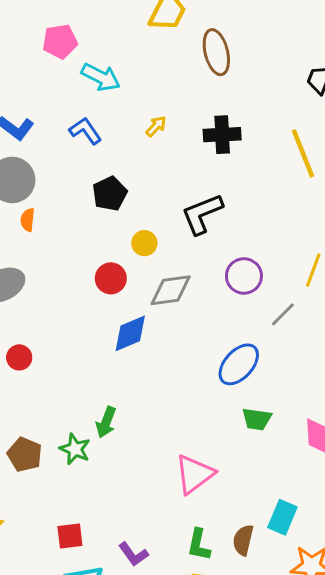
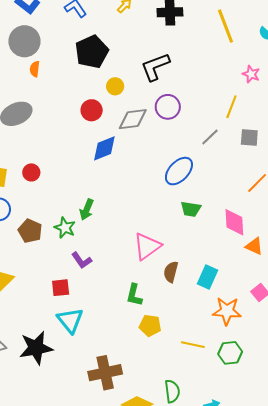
black pentagon: (110, 194) -> (92, 52), size x1.4
purple circle: (244, 276) -> (168, 107), moved
red circle: (19, 357) -> (31, 172), moved
brown semicircle: (243, 540) -> (171, 272), moved
green L-shape: (199, 545) -> (134, 295), moved
purple L-shape: (133, 554) -> (82, 260), moved

